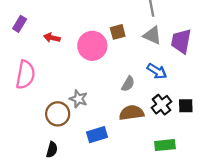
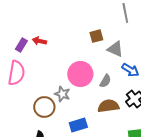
purple rectangle: (20, 24) -> (21, 45), moved
gray triangle: (152, 35) -> (115, 49), moved
pink circle: (92, 46) -> (80, 74), moved

